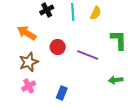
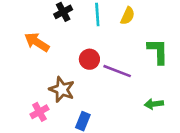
red circle: (58, 47) -> (89, 59), moved
brown star: (29, 62) -> (62, 89), moved, turned -30

